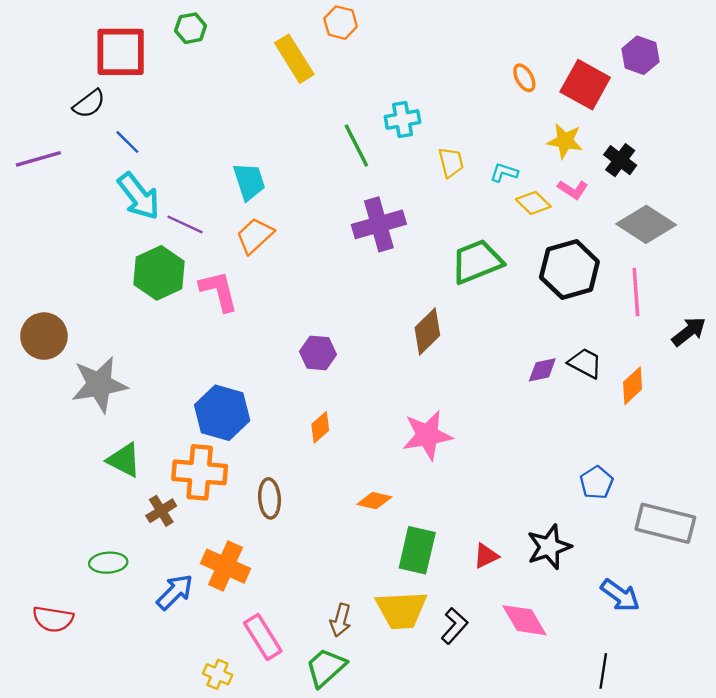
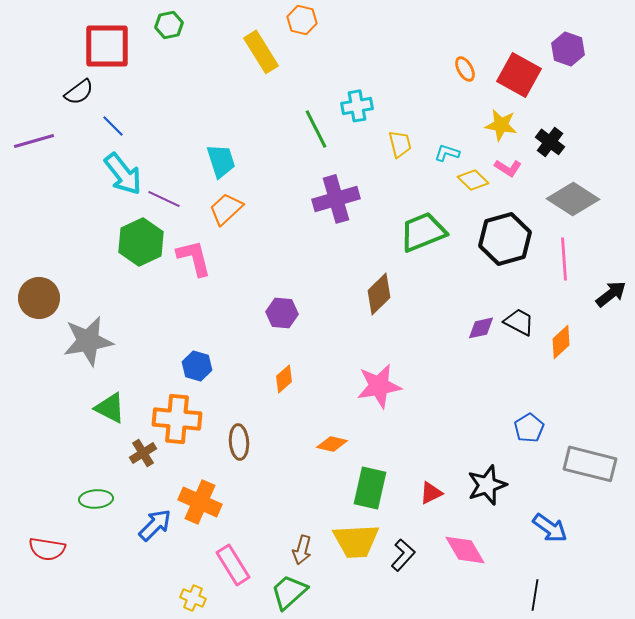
blue hexagon: (222, 413) -> (197, 366), size x0.6

